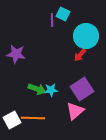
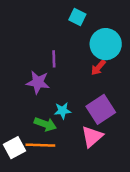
purple line: (52, 20) -> (54, 59), moved
purple star: (16, 54) -> (38, 82), moved
green arrow: (37, 89) -> (45, 124), moved

